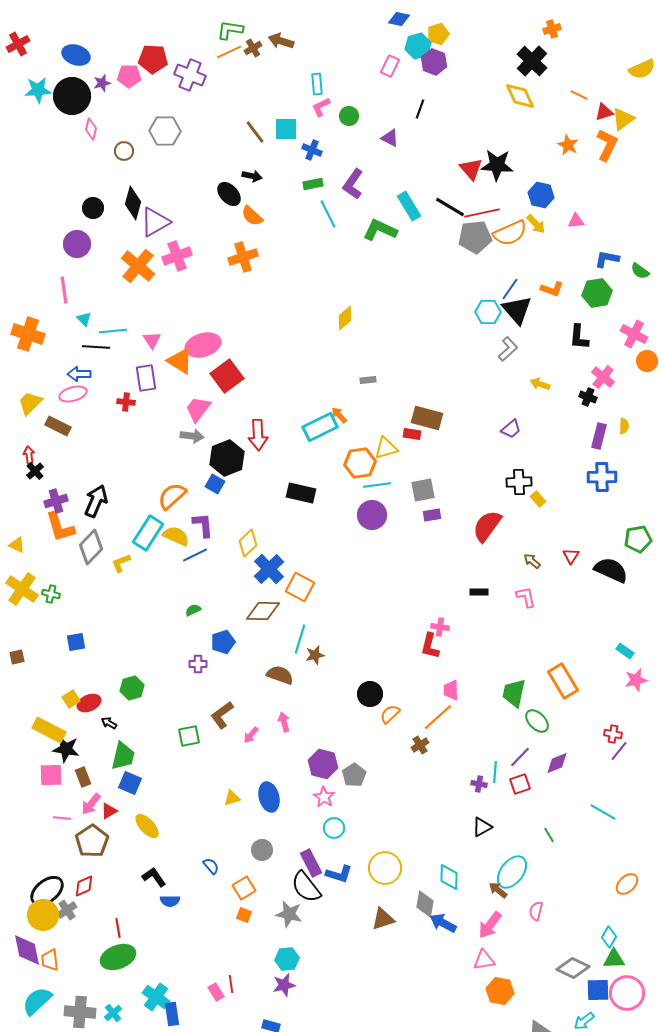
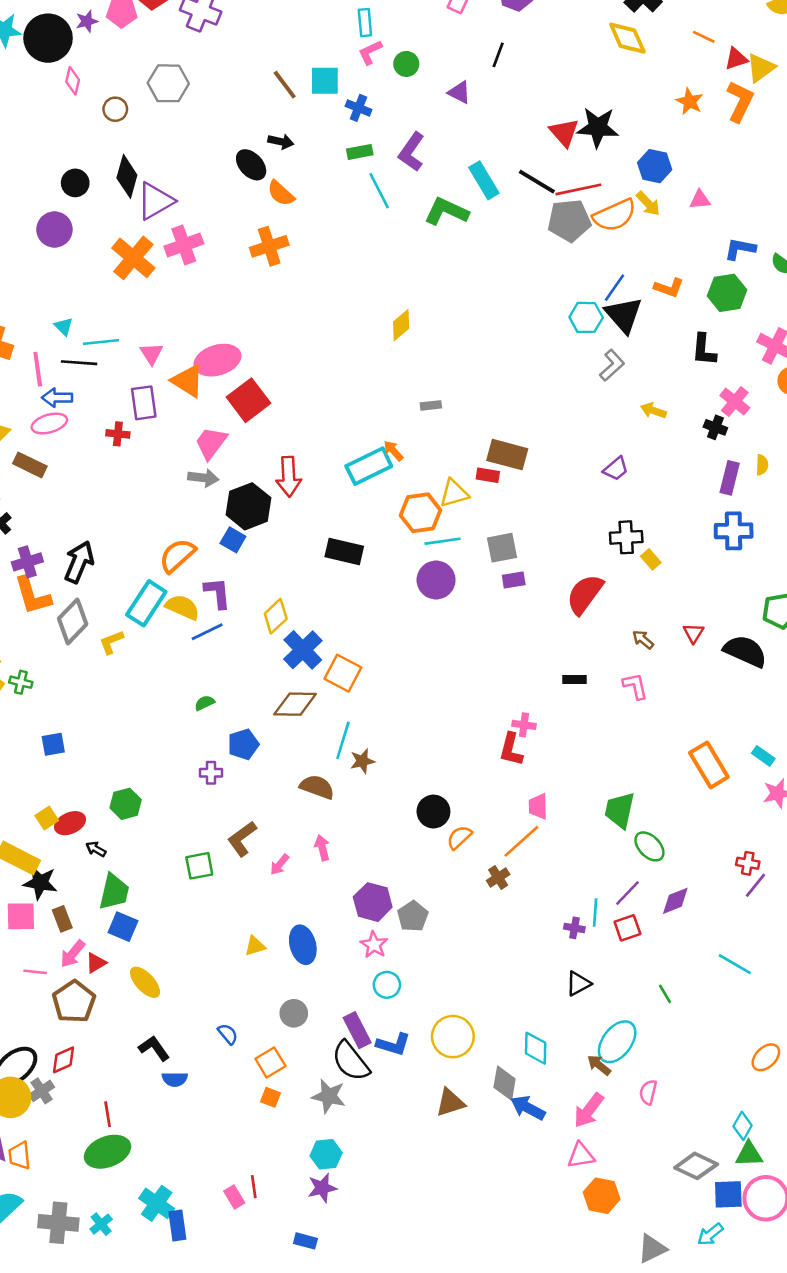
pink line: (64, 290) -> (38, 369), moved
orange rectangle: (563, 681) -> (709, 765), moved

